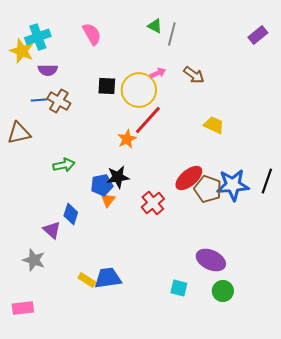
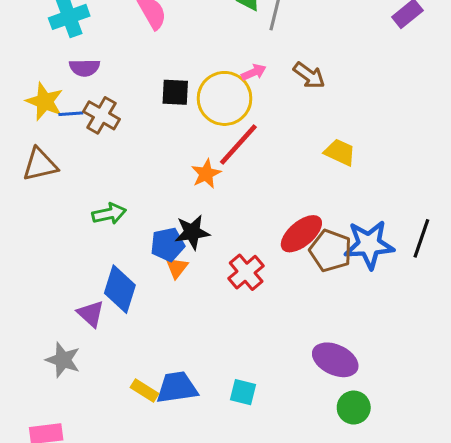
yellow star: (22, 51) -> (45, 101), moved
blue diamond: (71, 214) -> (120, 289), size x1.4
cyan square: (179, 288) -> (243, 392), moved

